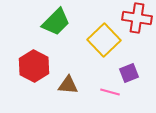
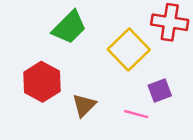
brown triangle: (68, 85) -> (84, 105), turned -50

